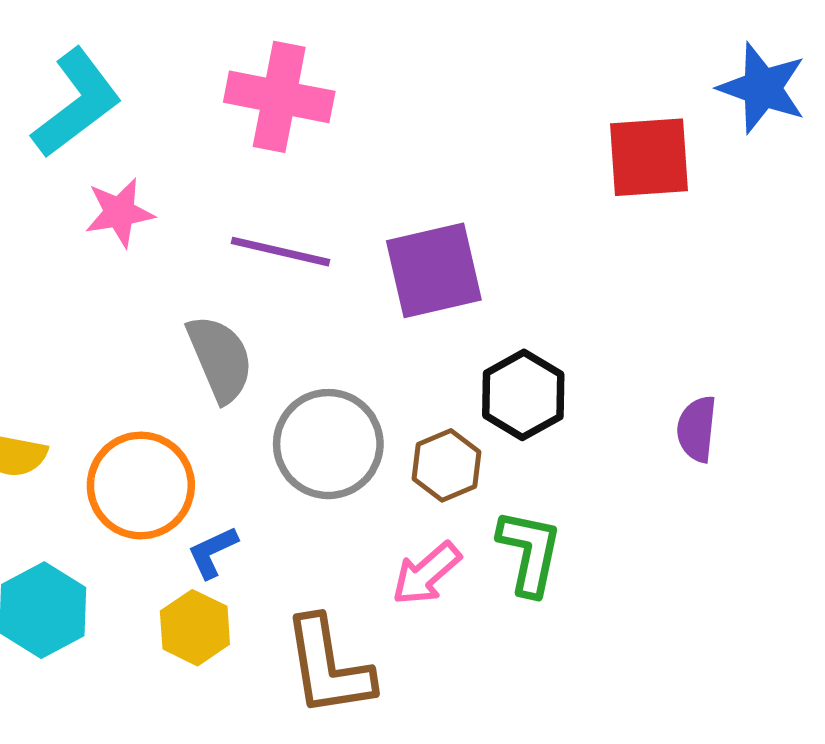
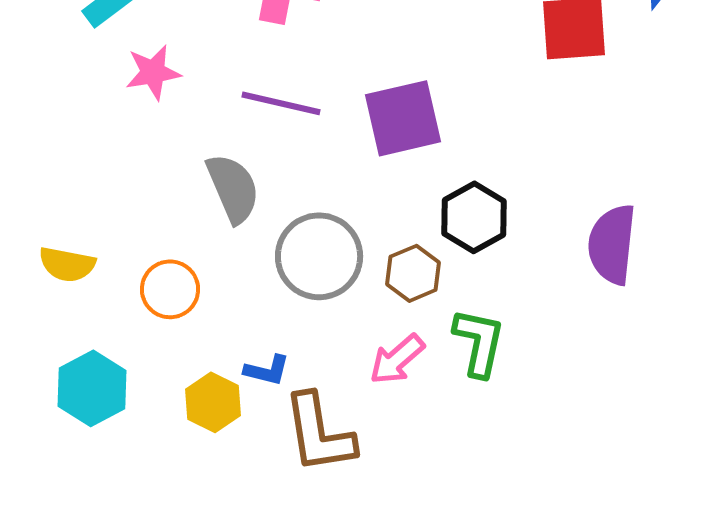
purple semicircle: (697, 429) -> (612, 244), size x1.5
orange circle: (141, 486) -> (170, 289), size x0.7
blue L-shape: (213, 552) -> (267, 370), moved, turned -141

